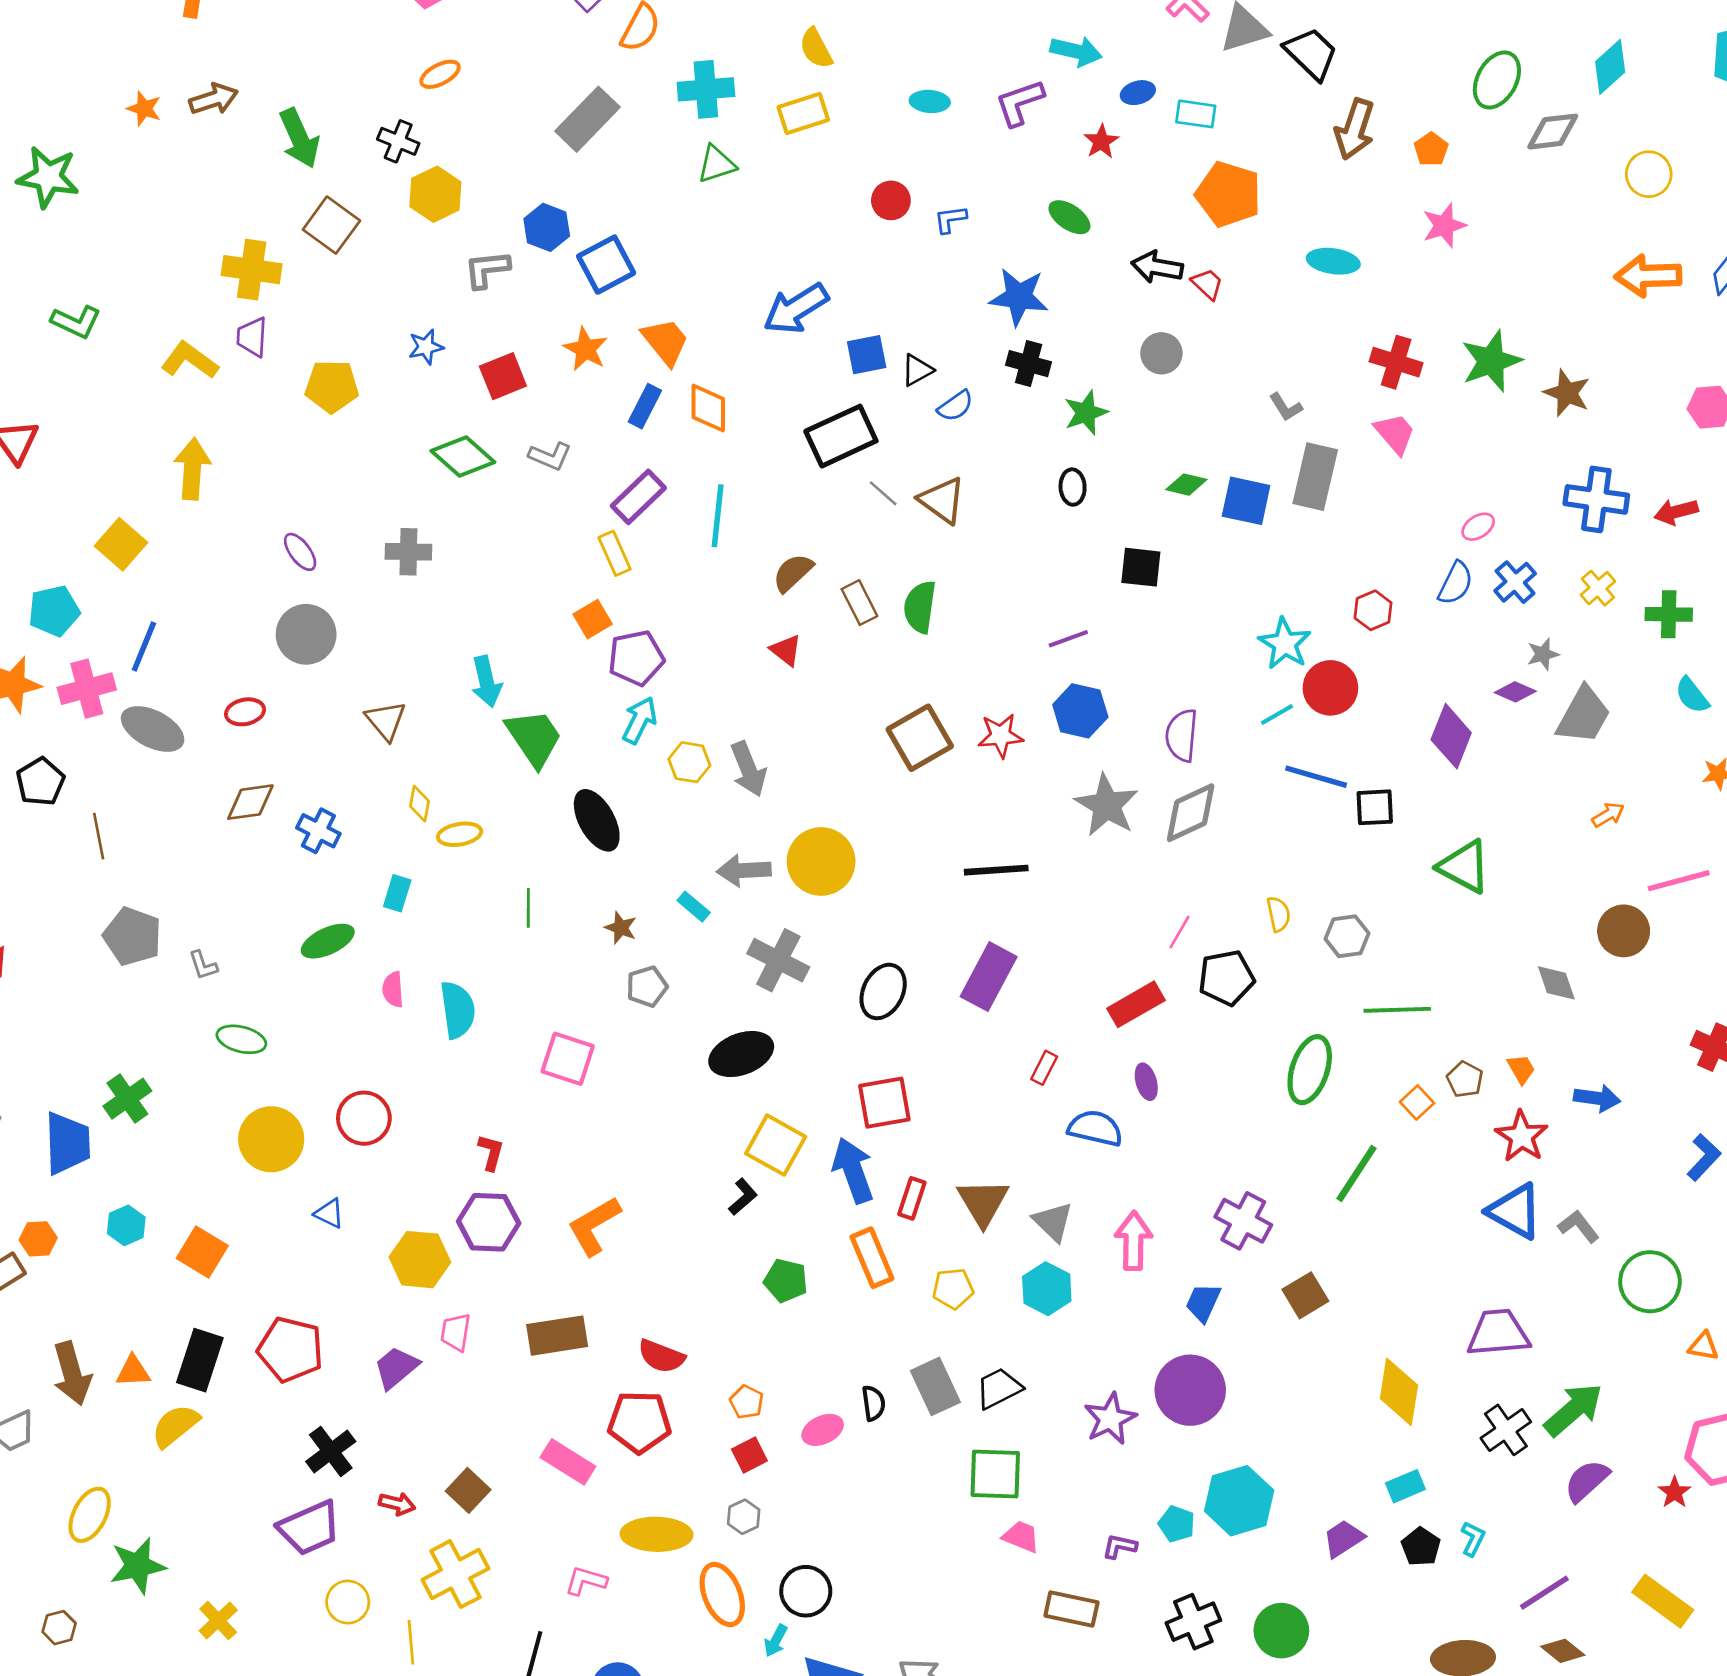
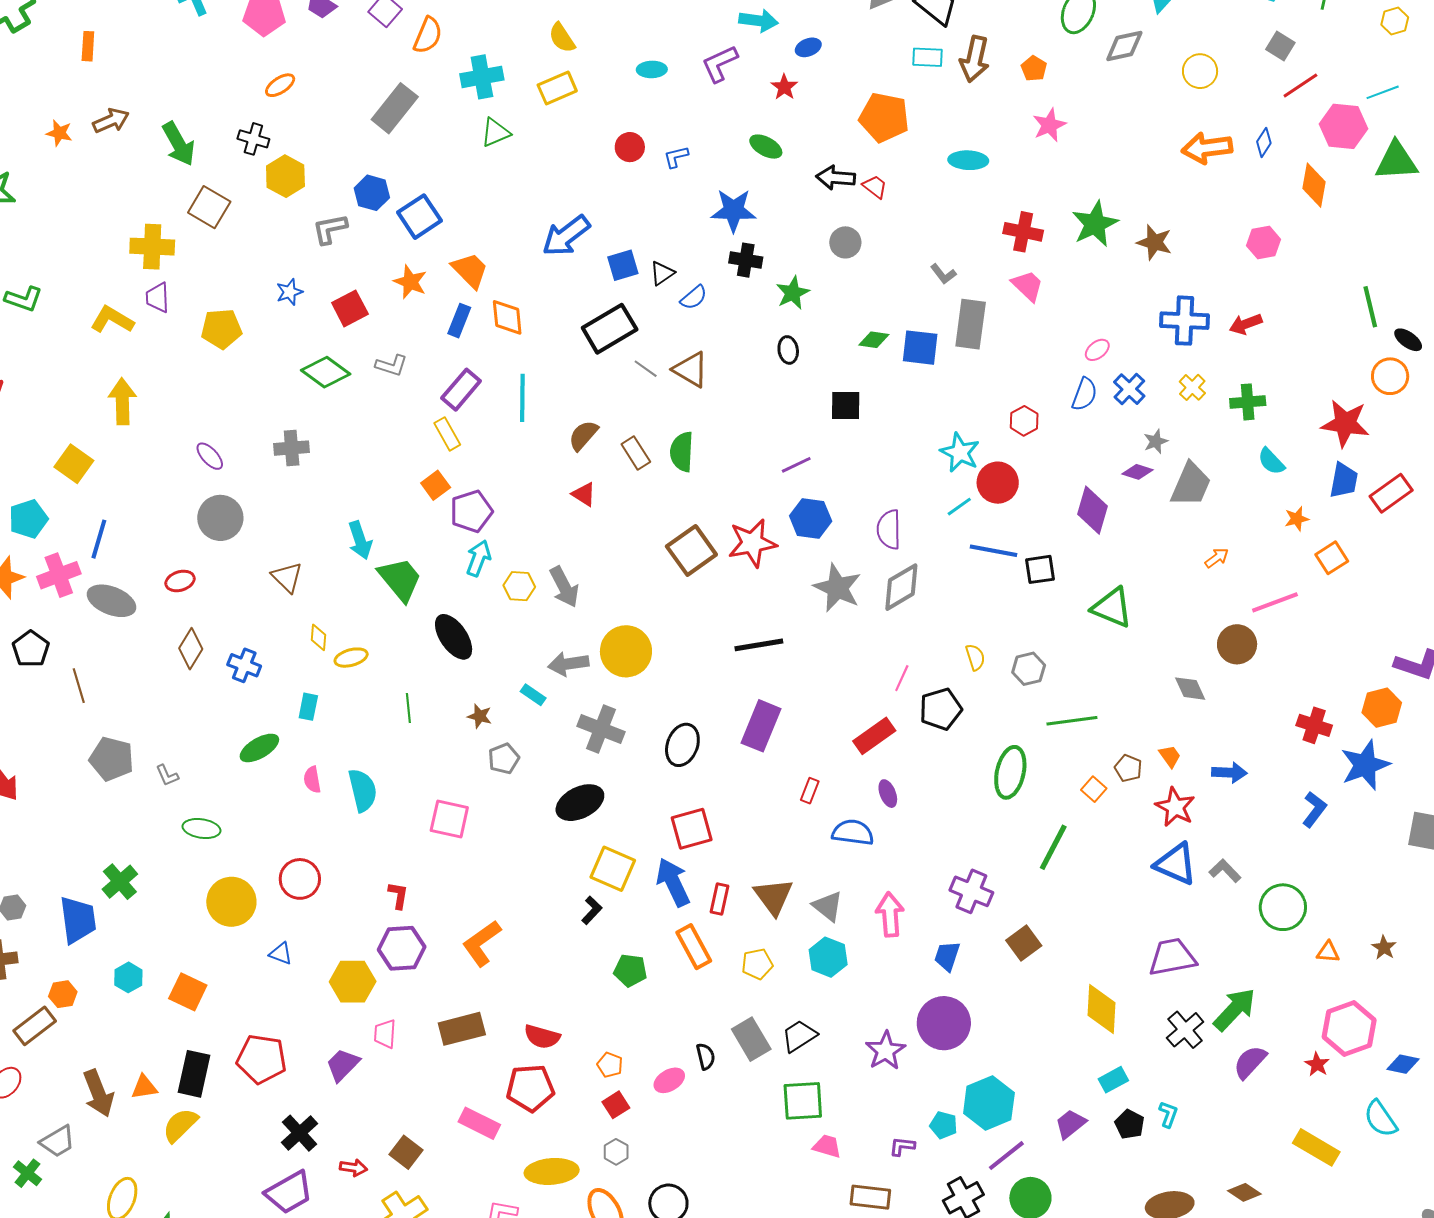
cyan rectangle: (1196, 114) -> (928, 57), moved
red star: (1001, 736) -> (752, 543), size x1.4
brown diamond: (250, 802) -> (191, 649), turned -45
purple line: (1544, 1593) -> (1006, 1156), moved

